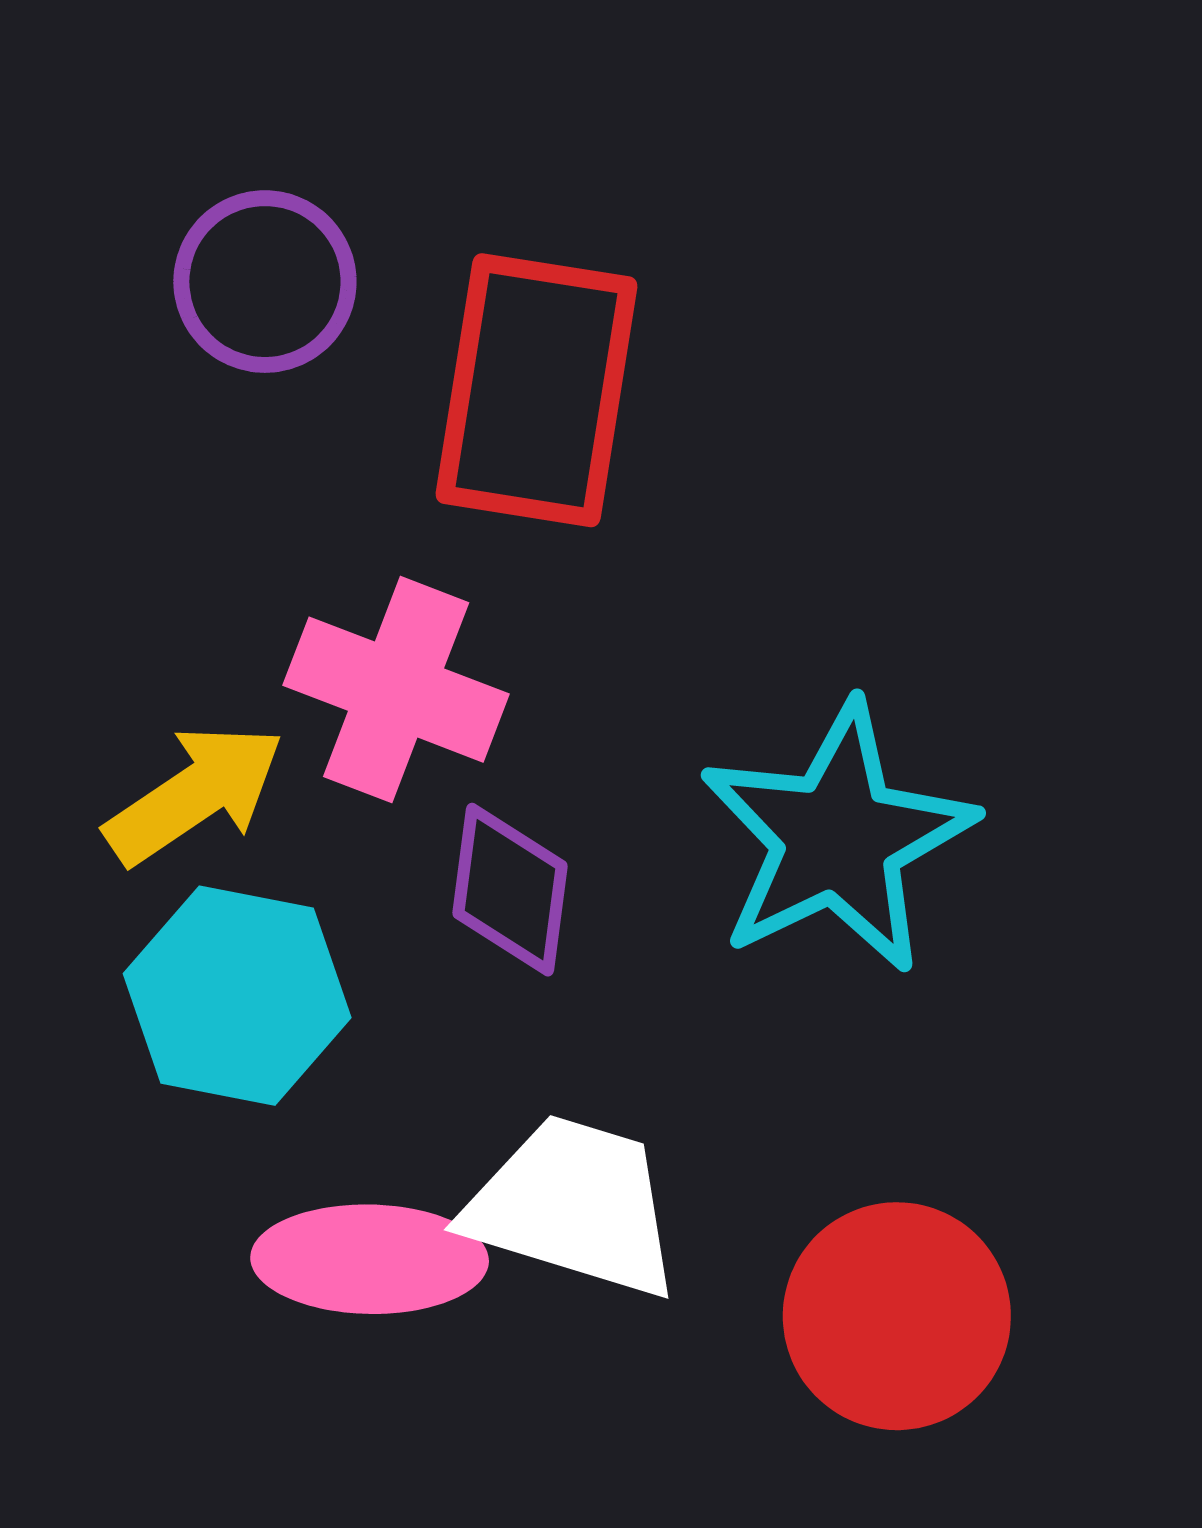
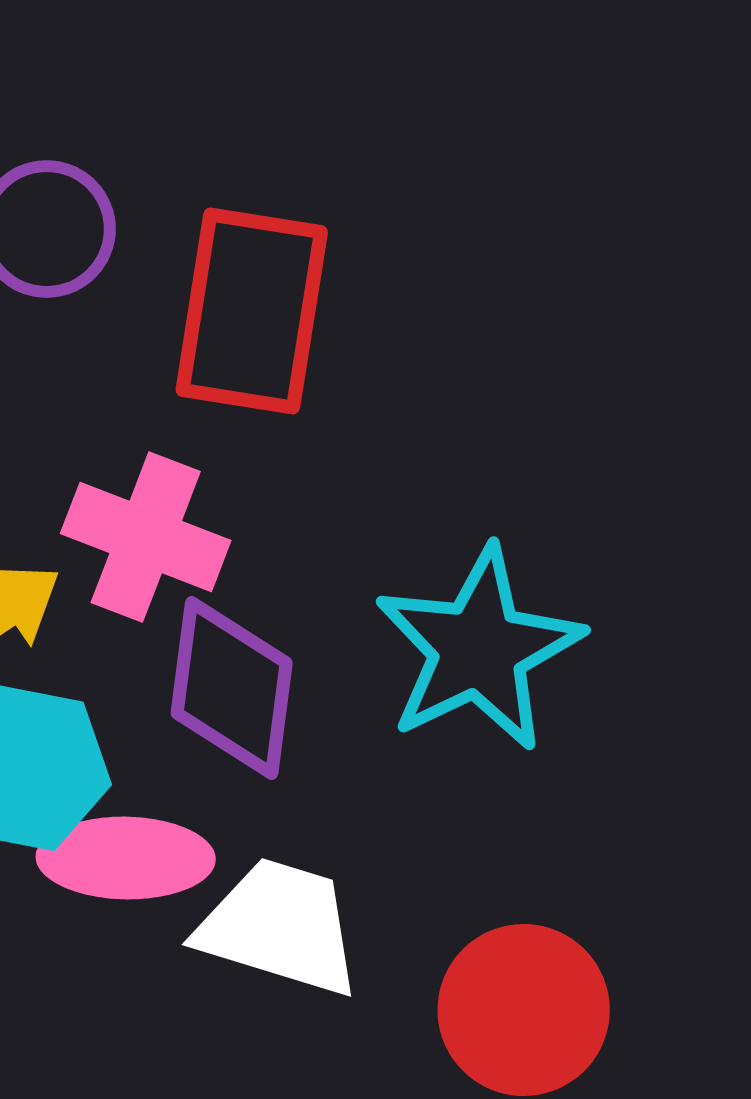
purple diamond: (510, 890) -> (232, 688), size x1.4
pink ellipse: (370, 1259) -> (126, 858), moved

